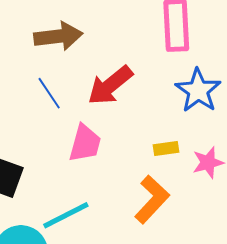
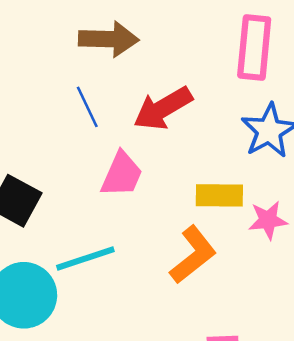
yellow rectangle: (166, 148) -> (219, 195), size x1.5

